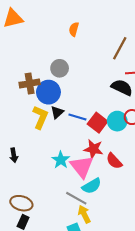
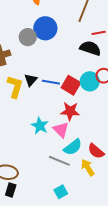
blue circle: (48, 92) -> (45, 28), moved
red semicircle: (114, 161) -> (96, 151), moved
pink triangle: (82, 167) -> (61, 130), size x0.7
yellow arrow: (84, 214) -> (88, 168), moved

